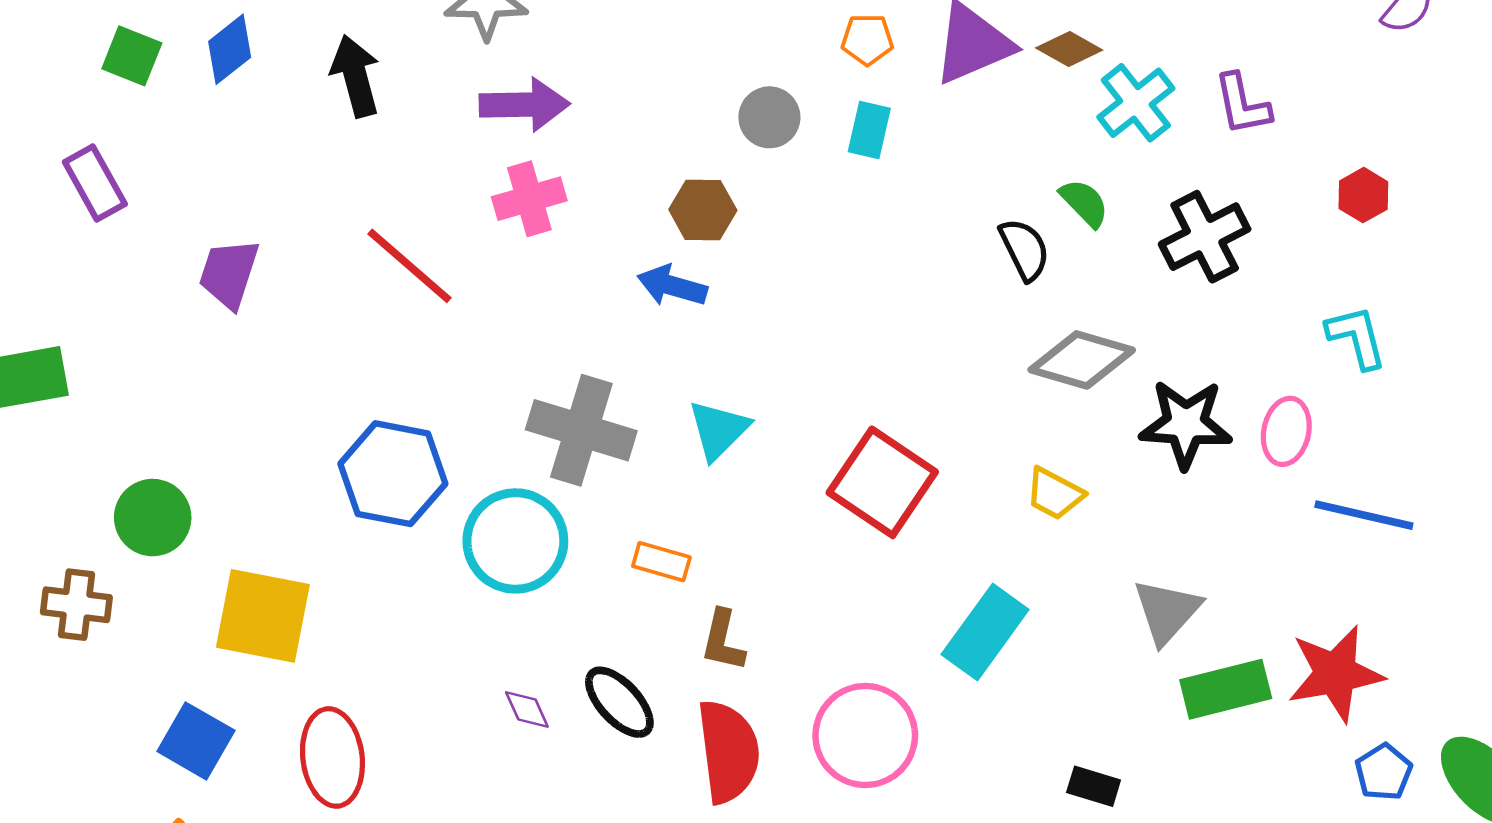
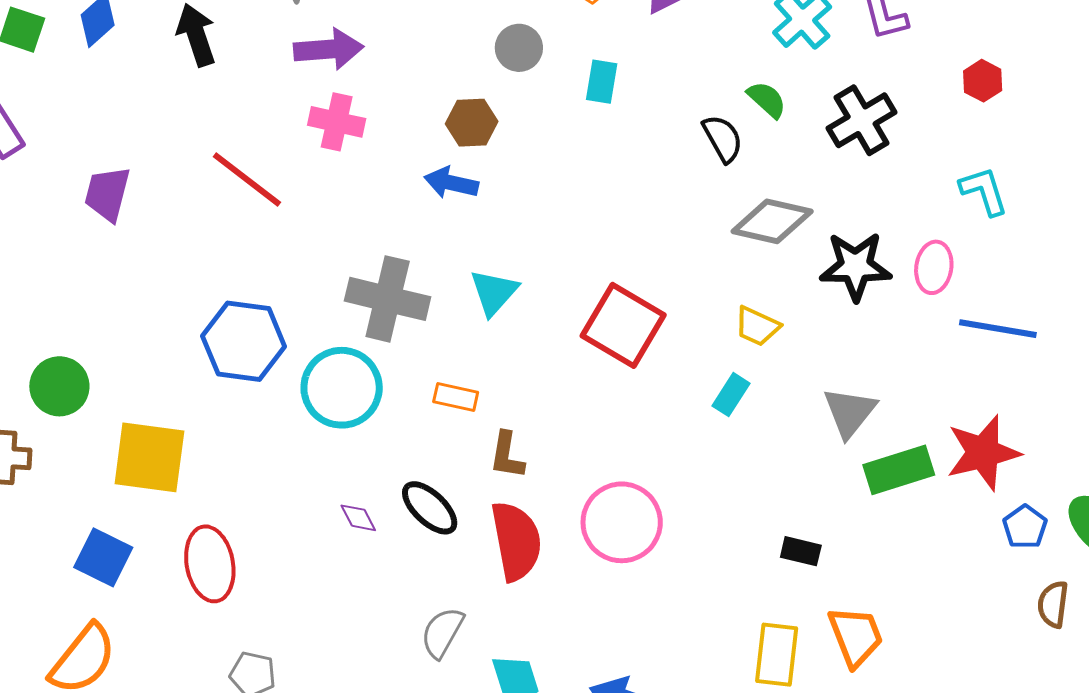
cyan rectangle: (869, 130) -> (602, 82), moved
pink cross: (529, 199) -> (337, 122), turned 32
cyan rectangle: (985, 632) -> (731, 395), moved, size x0.6

